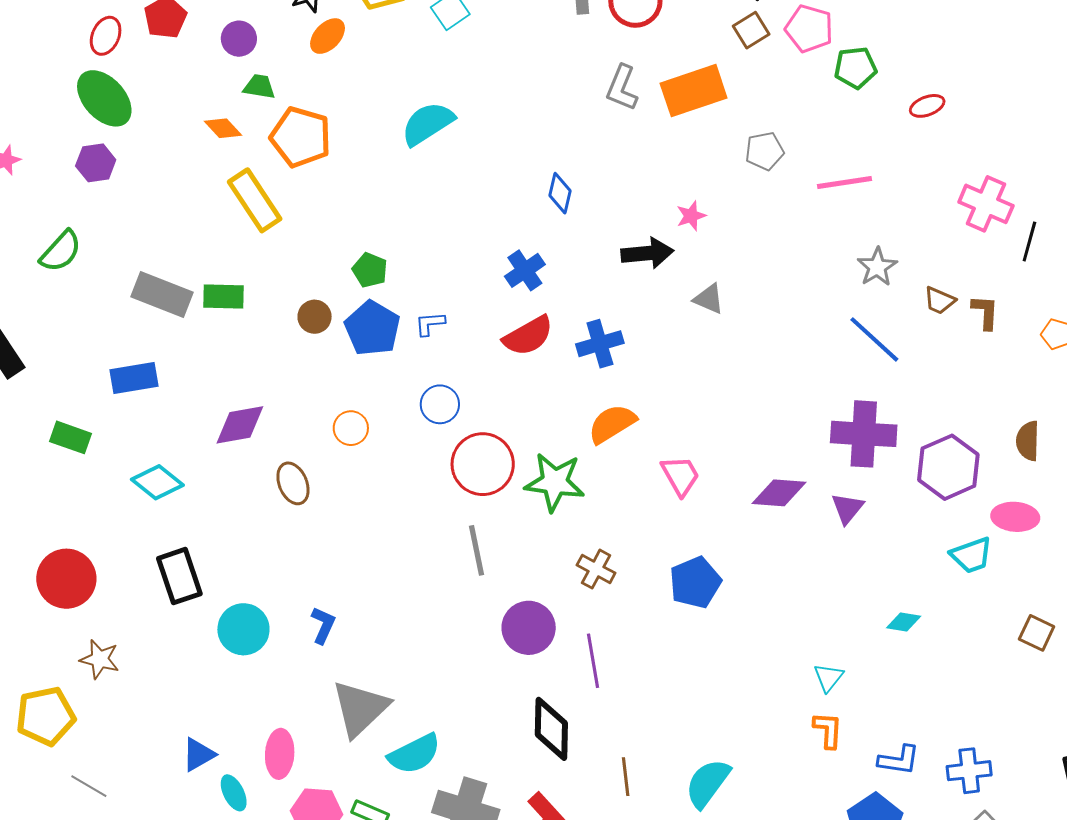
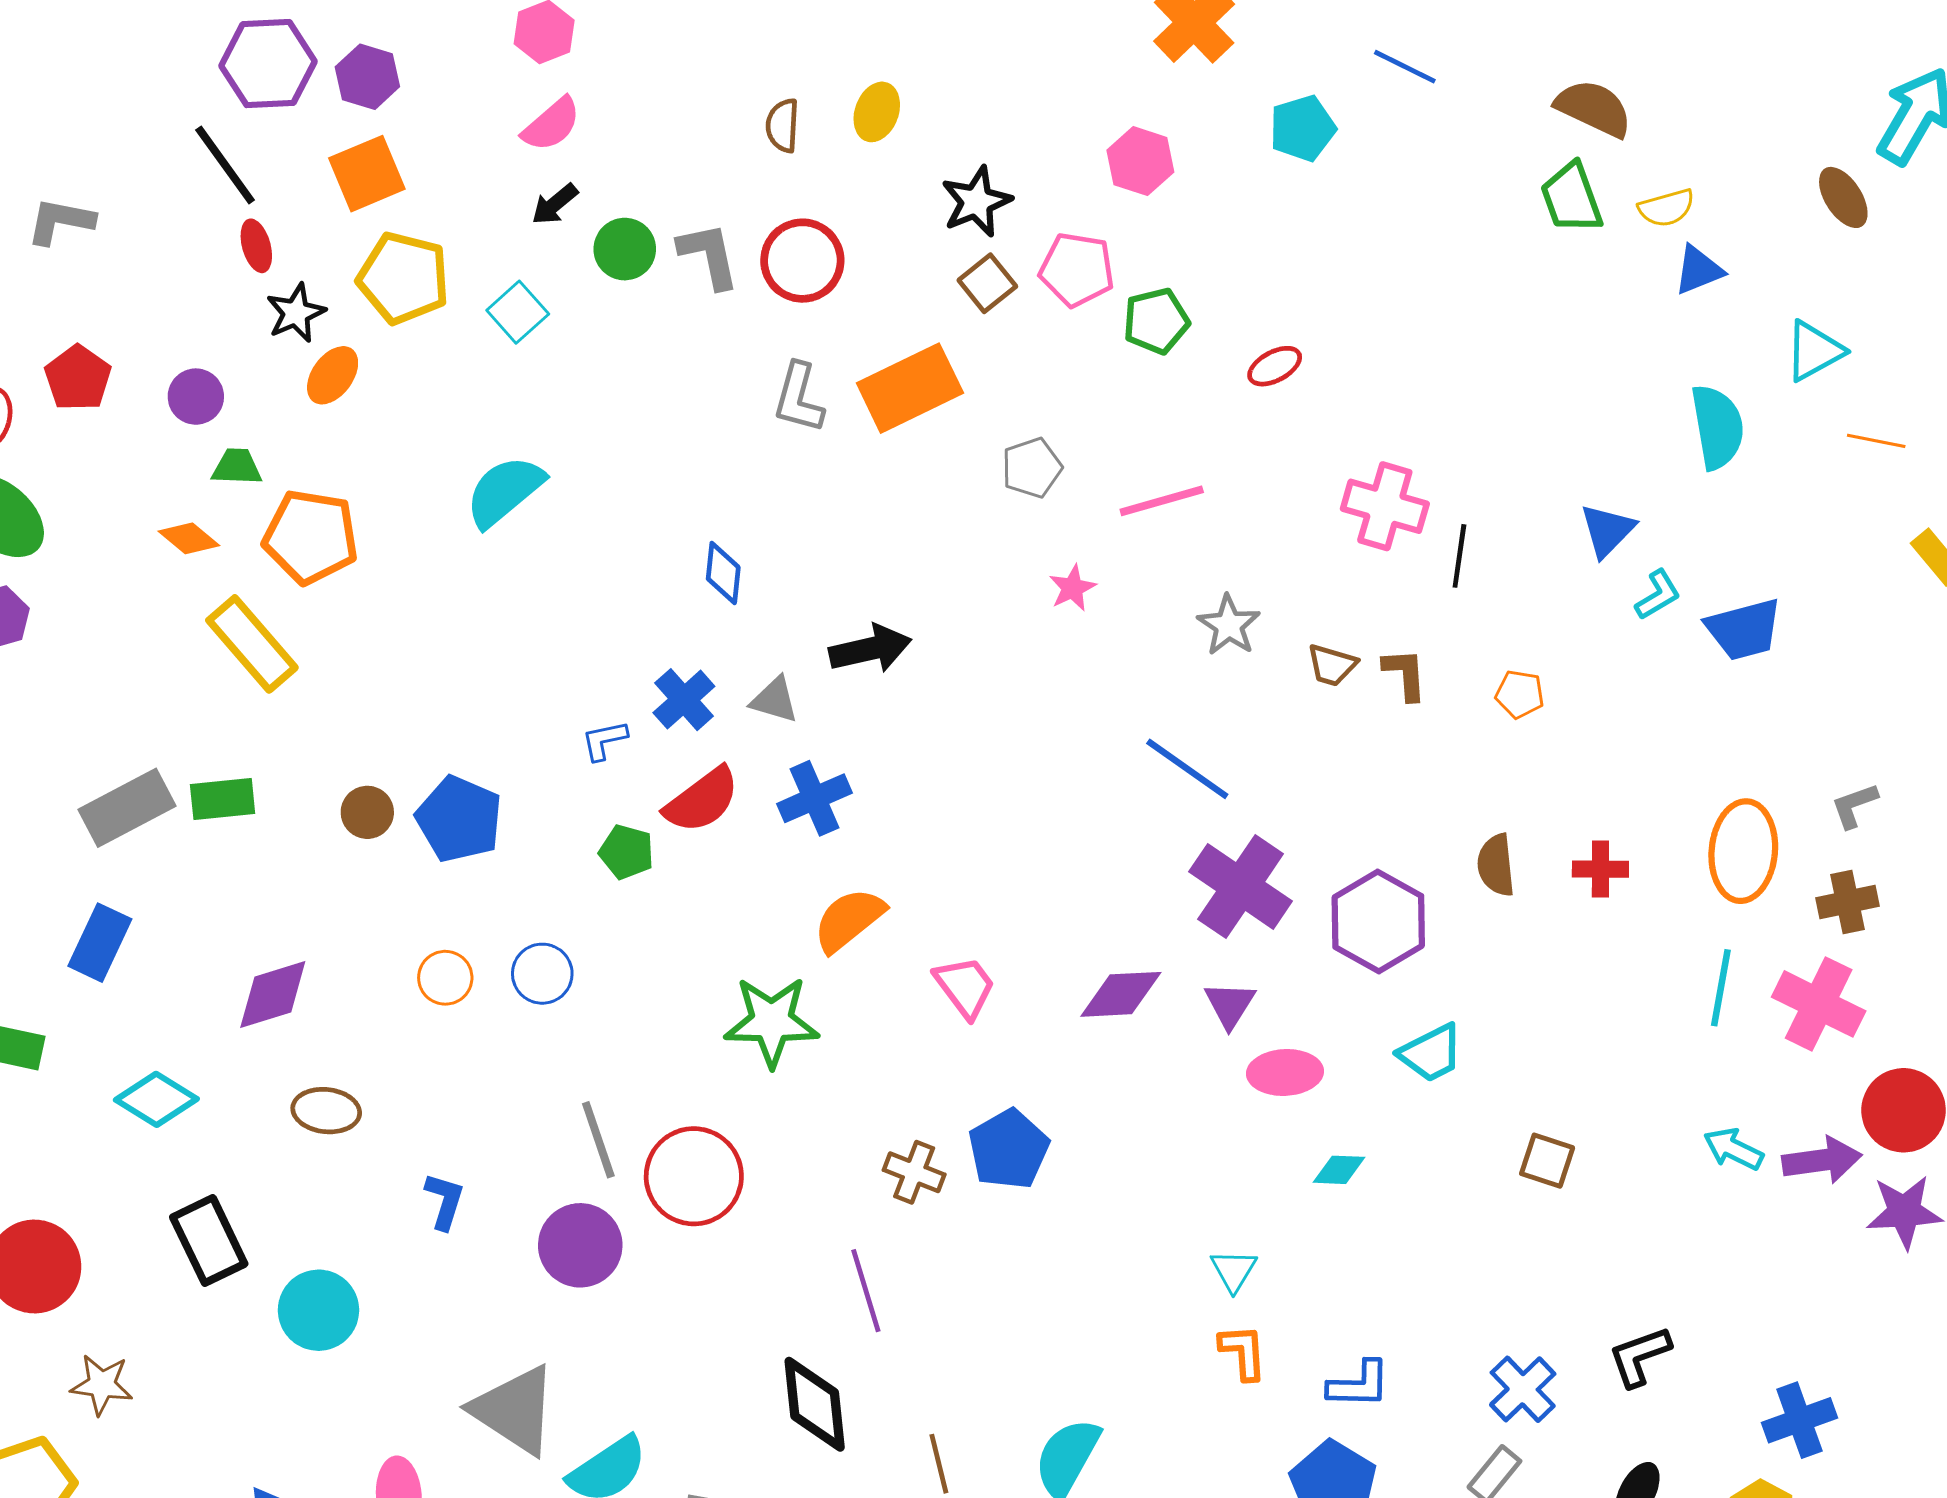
pink star: (691, 216) -> (1072, 588), moved
green pentagon: (370, 270) -> (627, 852), moved
gray rectangle: (162, 294) -> (127, 808), turned -42
gray triangle: (709, 299) -> (775, 700), moved
blue L-shape: (430, 324) -> (604, 740), moved
blue line: (874, 339) -> (1187, 769), moved
blue rectangle: (134, 378) -> (100, 943), turned -48
blue circle: (440, 404) -> (542, 974), moved
purple cross: (864, 434) -> (1241, 886), turned 38
red circle: (483, 464) -> (694, 1176), moved
brown ellipse: (293, 483) -> (326, 1111), moved, turned -54
pink ellipse: (1015, 517) -> (1285, 1072), moved
gray line: (477, 550) -> (598, 1140), moved
brown cross: (596, 569) -> (914, 1172), moved
blue L-shape: (323, 625) -> (445, 1201), moved
purple circle: (529, 628) -> (580, 1245), moved
gray triangle: (360, 708) -> (515, 1410), turned -36
blue cross: (969, 771) -> (1523, 1389), moved, turned -30

